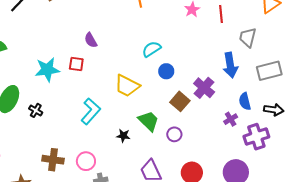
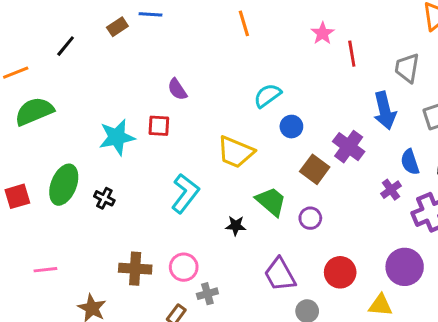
red line: (221, 14) -> (352, 54), moved

